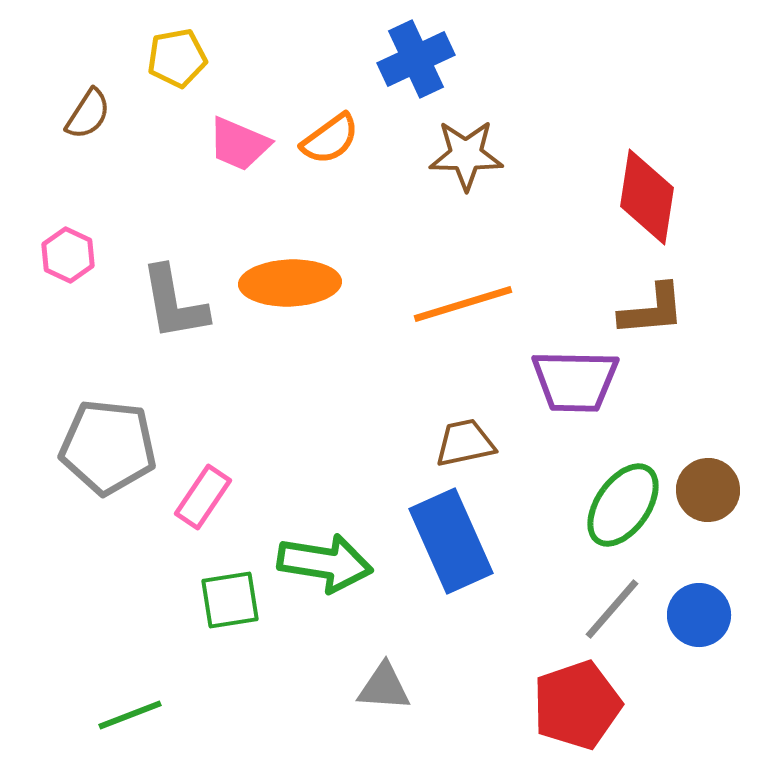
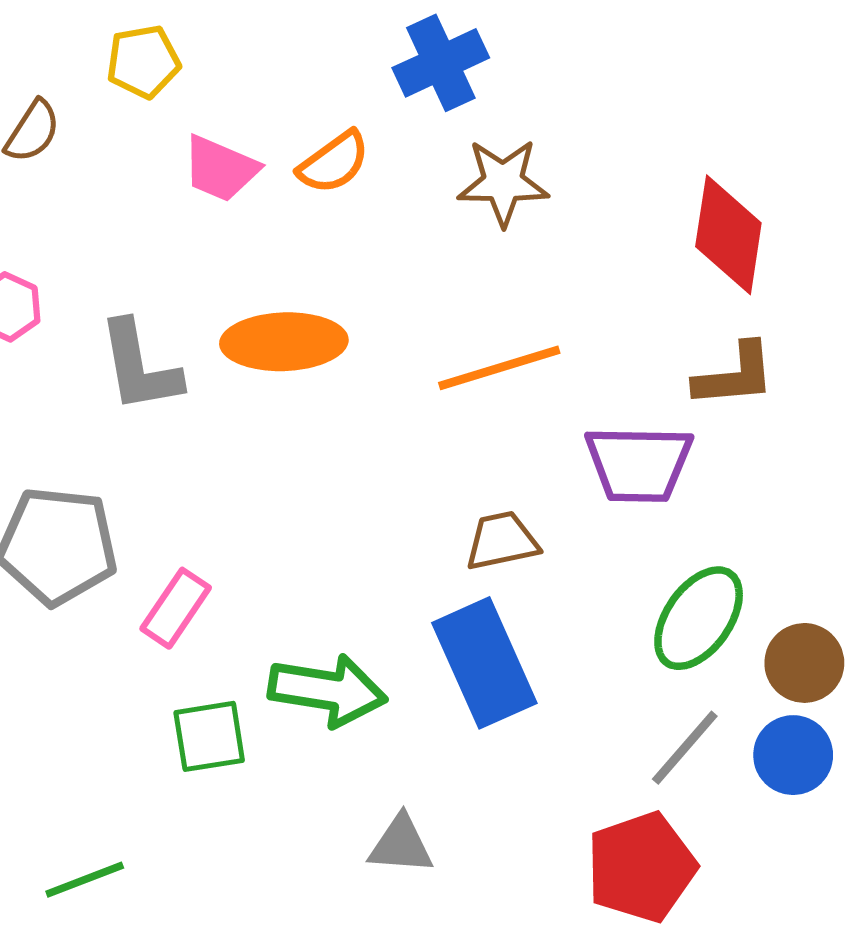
brown circle: (708, 490) -> (804, 663), moved

